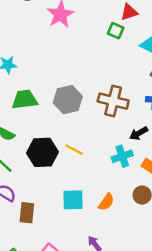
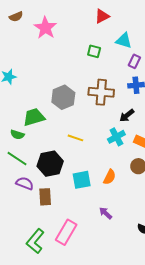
green square: (116, 31) -> (94, 51), moved
green trapezoid: (25, 100) -> (34, 117), moved
black hexagon: (42, 152) -> (50, 164), moved

